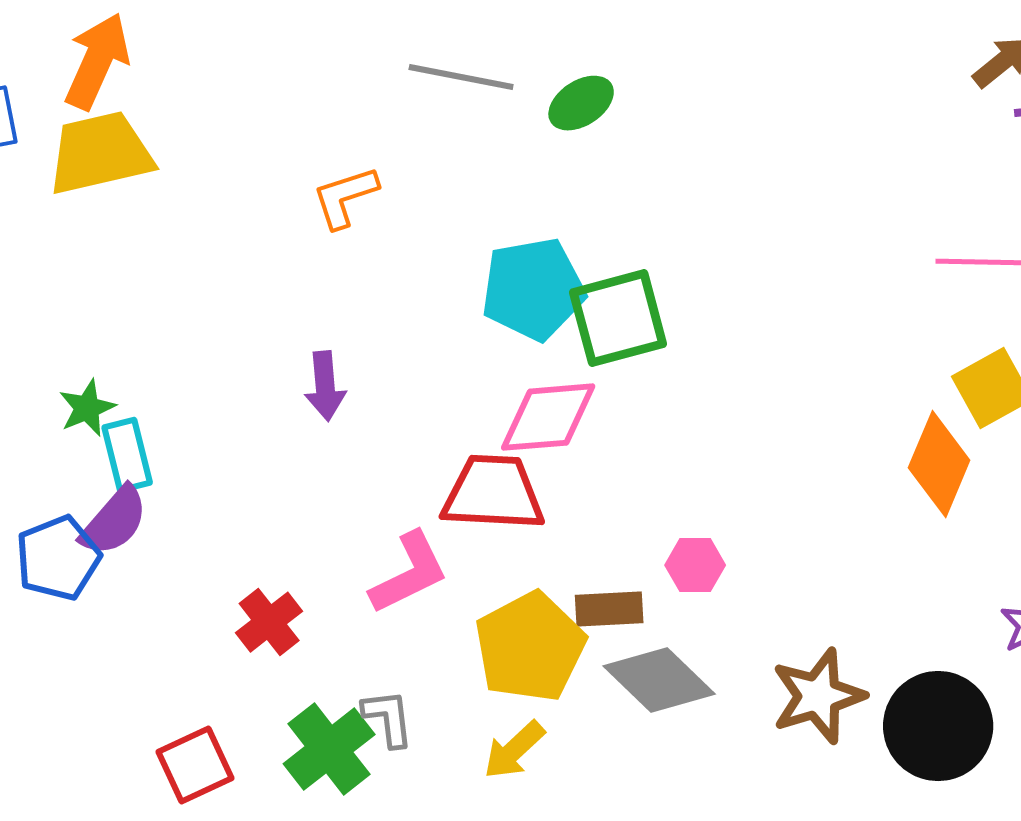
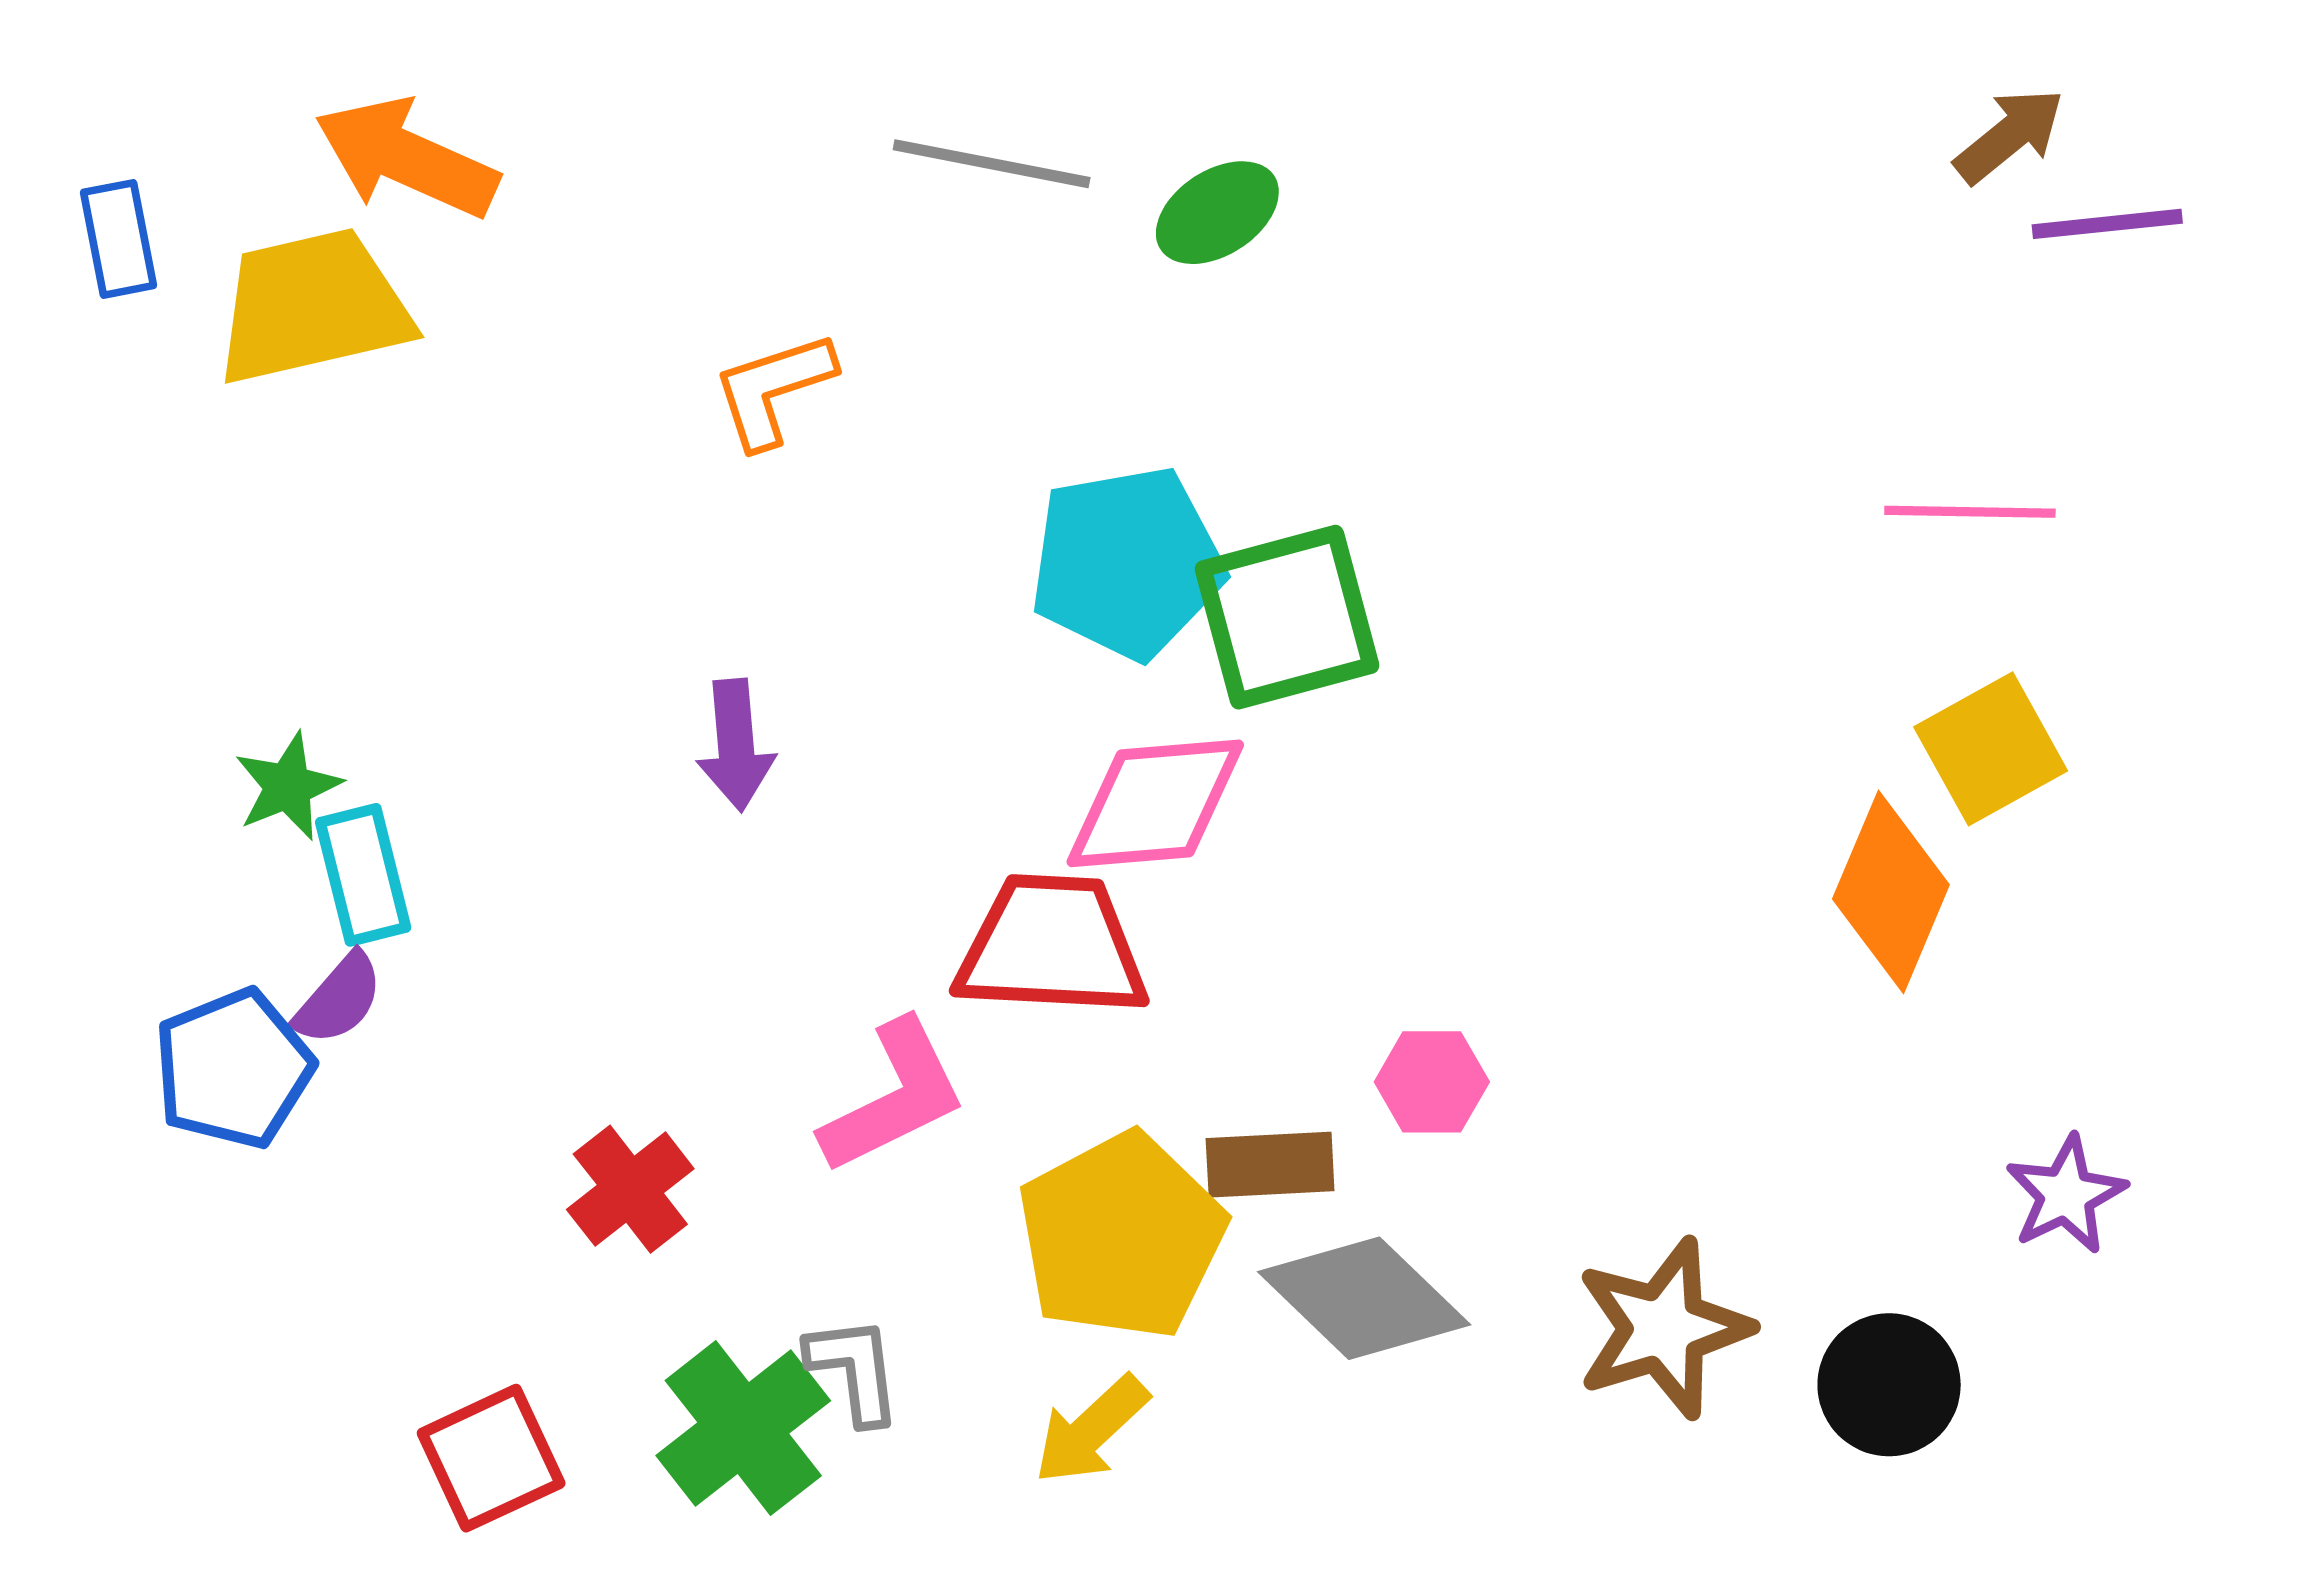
orange arrow: (97, 61) -> (406, 158), moved, turned -90
purple semicircle: (114, 521) -> (339, 999), size x0.7
black circle: (938, 726) -> (1889, 1385), size x0.7

